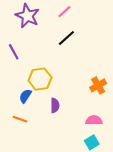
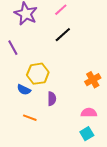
blue semicircle: (25, 96) -> (24, 90), turned -96
orange line: (20, 119) -> (30, 118), moved

